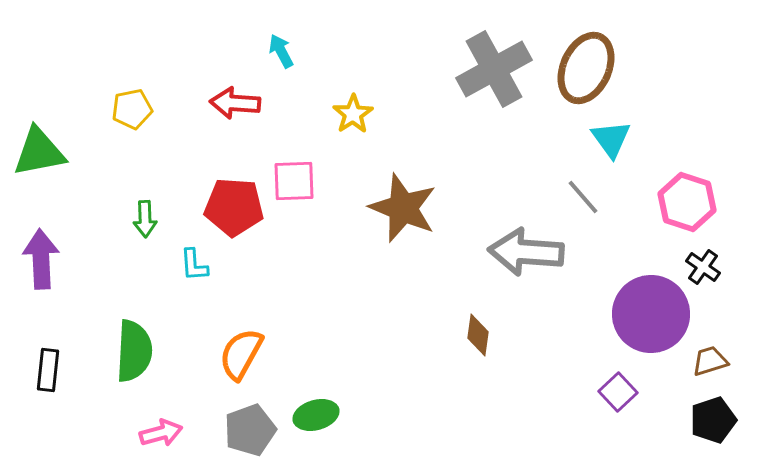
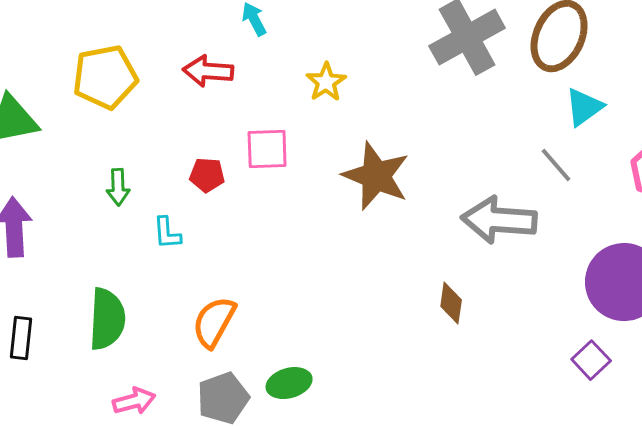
yellow pentagon: (132, 109) -> (105, 77), size x1.6
cyan triangle: (611, 139) -> (584, 107), turned 30
red pentagon: (234, 207) -> (207, 175), size x0.6

